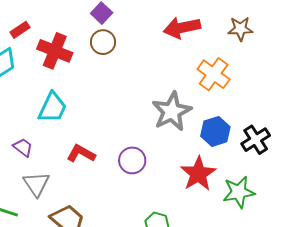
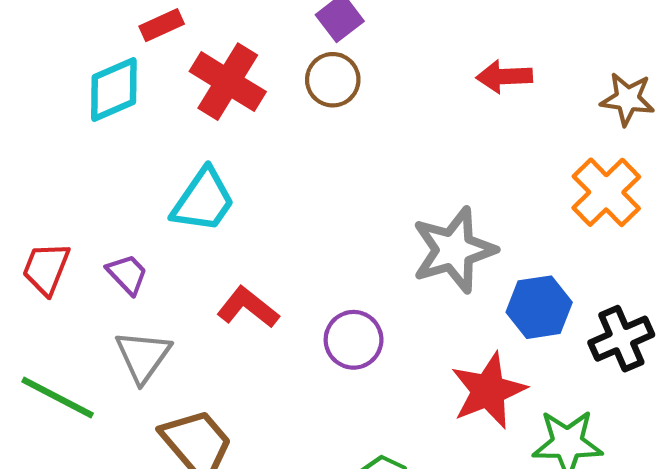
red arrow: (182, 28) -> (504, 77), size x0.7
orange cross: (214, 74) -> (606, 192), moved

